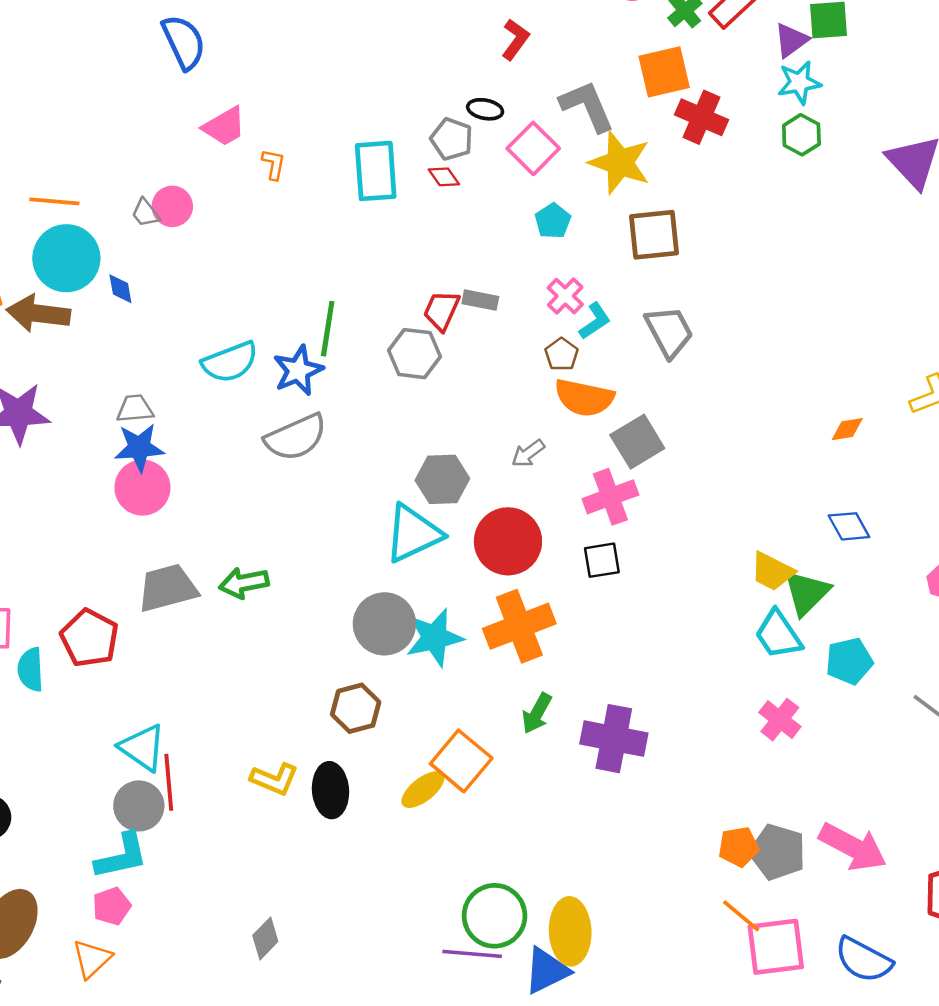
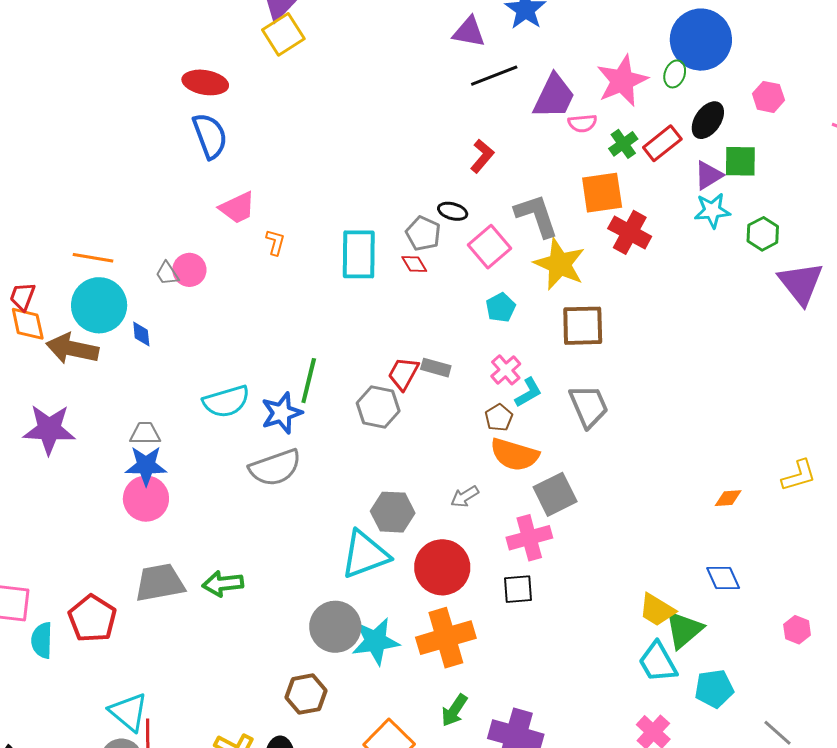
green hexagon: (801, 135) -> (763, 234), moved

